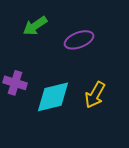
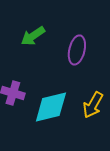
purple ellipse: (79, 40) -> (77, 50), turned -56

